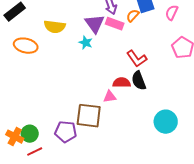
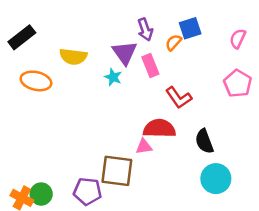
pink semicircle: (172, 13) -> (238, 39), moved
pink rectangle: (115, 24) -> (150, 66), moved, turned 48
black semicircle: (139, 81) -> (204, 141), moved
red semicircle: (122, 83) -> (159, 128), size x1.4

